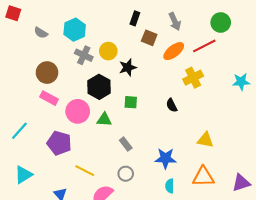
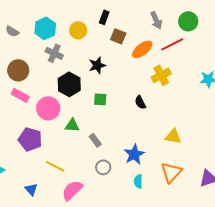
gray arrow: (175, 21) -> (156, 20), moved
yellow circle: (108, 51) -> (78, 30), moved
green triangle: (104, 120) -> (72, 125), moved
blue star: (166, 158) -> (134, 154), turned -30
gray circle: (126, 174) -> (103, 167), moved
orange triangle: (203, 177) -> (171, 172), turned -45

